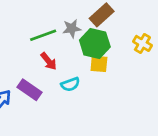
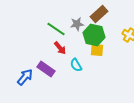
green line: (43, 35) -> (56, 29), turned 54
cyan semicircle: (70, 84) -> (76, 65), turned 80

